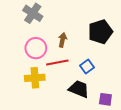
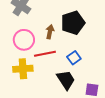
black pentagon: (100, 32) -> (73, 23), moved
black trapezoid: (79, 89) -> (66, 80), turned 35

